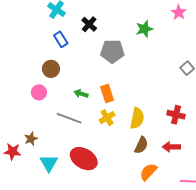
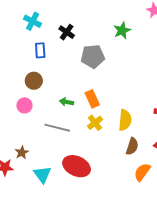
blue rectangle: (61, 39) -> (40, 50), turned 35

